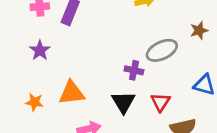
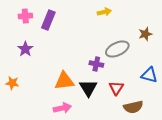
orange triangle: (72, 93) -> (64, 81), moved
orange star: (34, 102) -> (12, 83), moved

